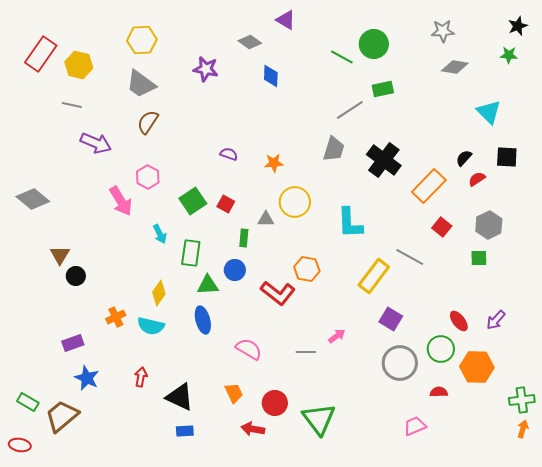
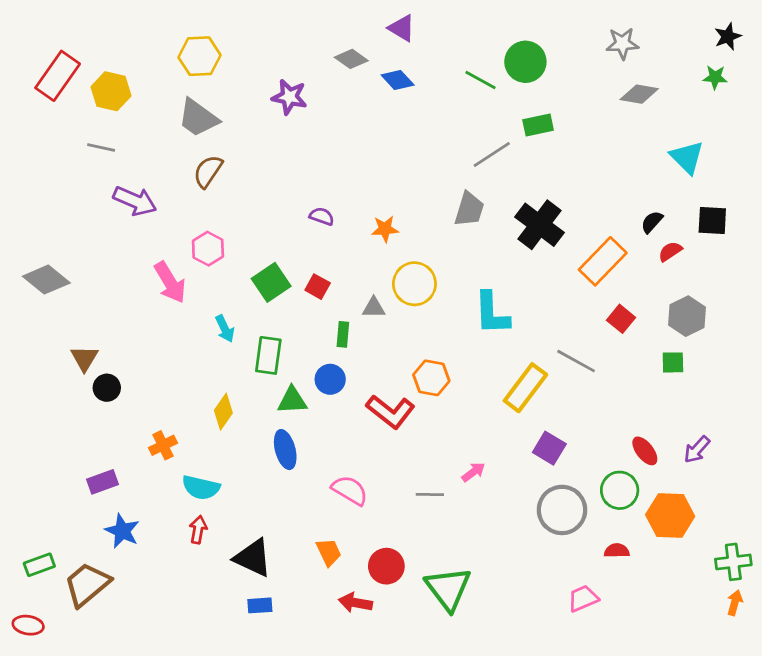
blue diamond: (271, 76) -> (398, 80), moved, turned -45
cyan semicircle: (151, 326) -> (201, 487), moved
green rectangle: (28, 402) -> (39, 565), turned -50

